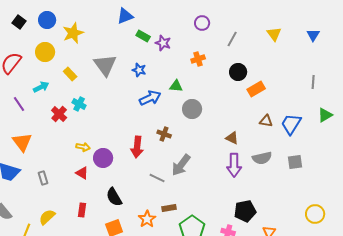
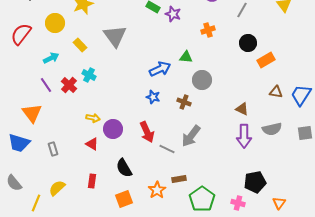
blue star: (139, 70) -> (153, 97), moved
purple line: (19, 104) -> (46, 85), moved
brown cross: (164, 134) -> (184, 102), moved
red arrow: (137, 147) -> (147, 132), moved, turned -30

